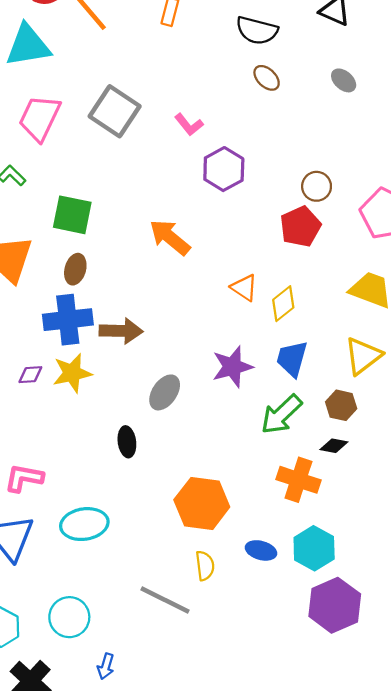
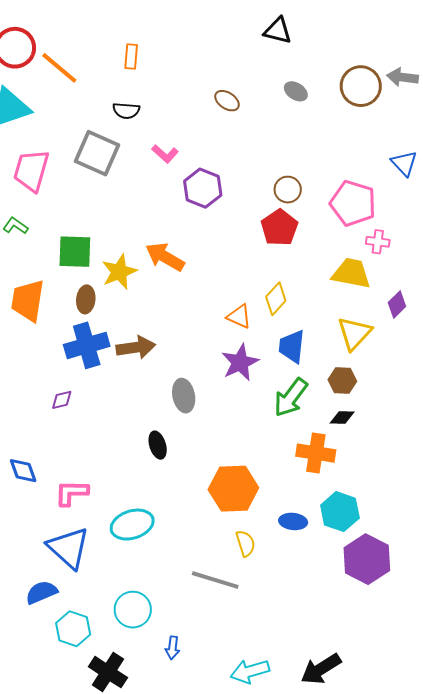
black semicircle: (257, 30) -> (126, 111), moved, size x0.7
orange triangle: (244, 288) -> (239, 316), moved
yellow star: (72, 373) -> (119, 272), moved
gray ellipse: (165, 392) -> (184, 396), turned -36

